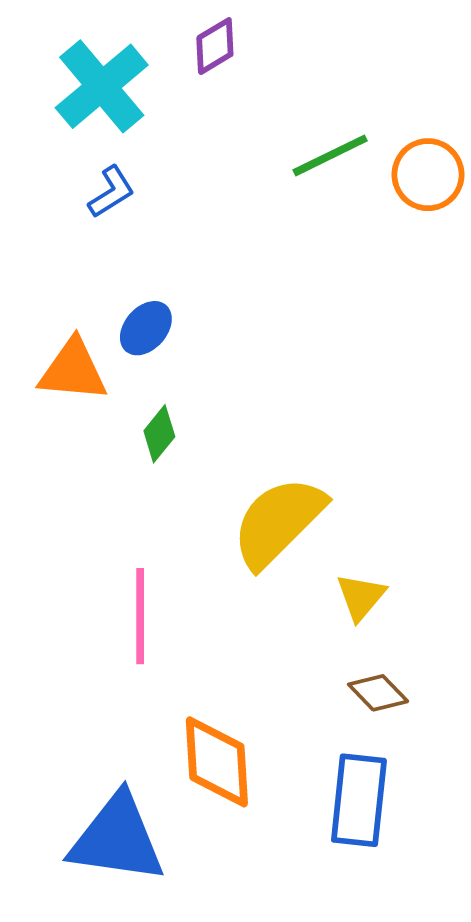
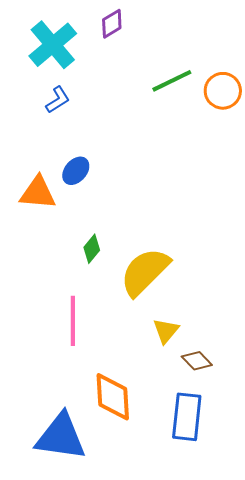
green diamond: (159, 434) -> (92, 249), moved
yellow triangle: (361, 597) -> (166, 331), moved

